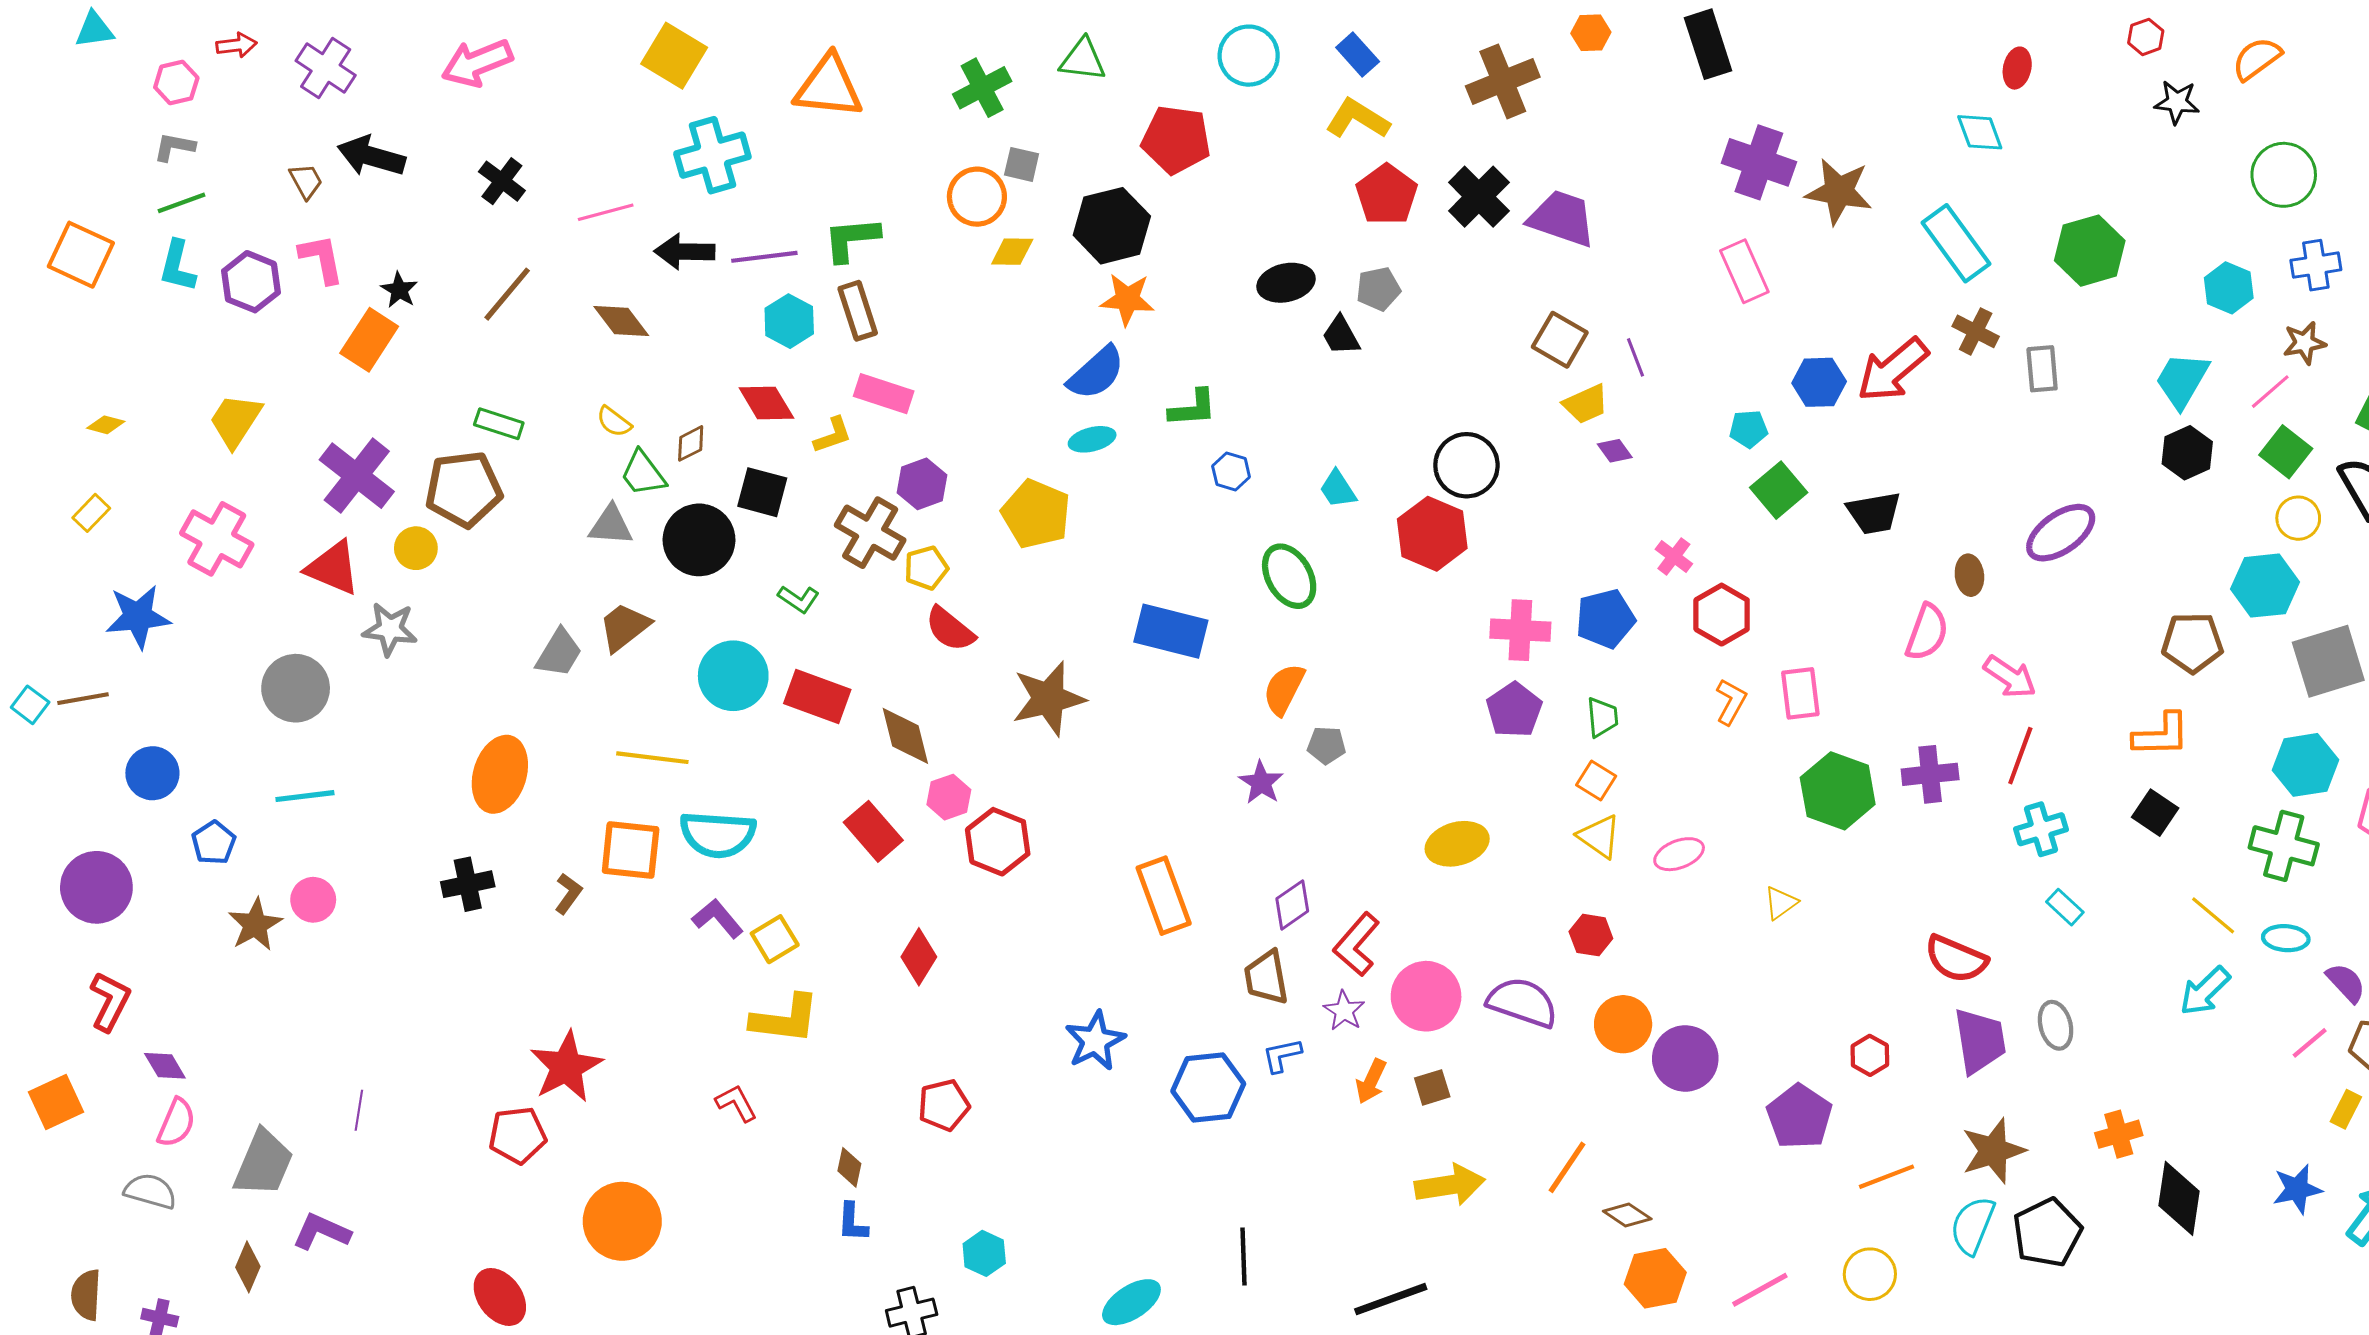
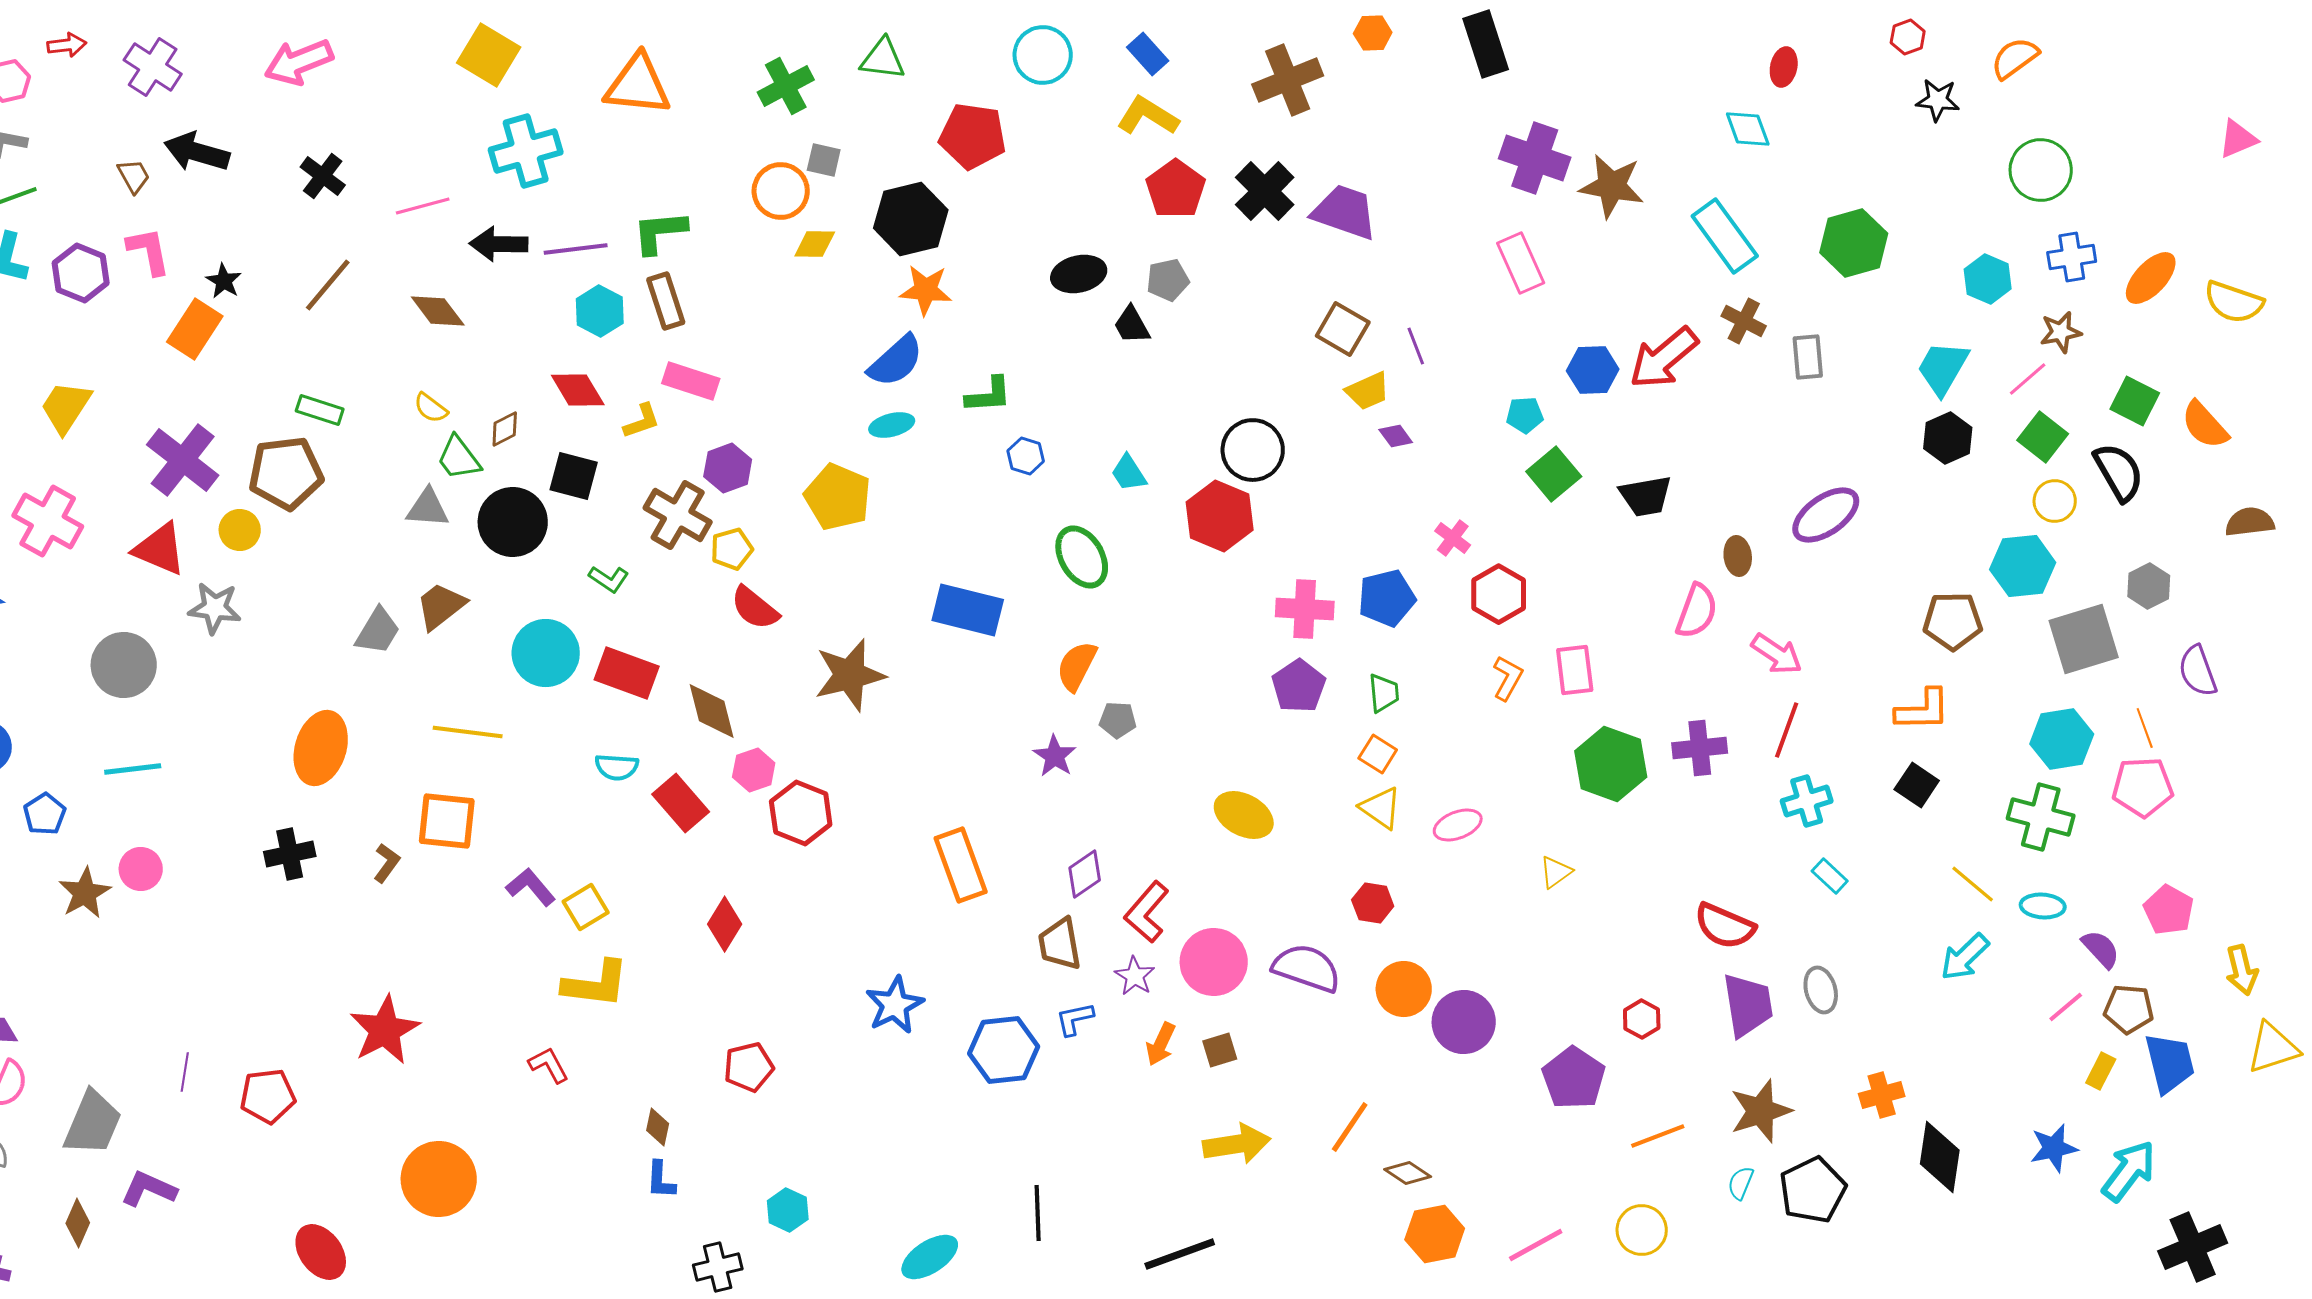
cyan semicircle: (718, 834) -> (617, 767), moved, size x0.6
yellow ellipse: (1457, 844) -> (1244, 815), turned 44
red pentagon: (518, 1135) -> (268, 1096), moved
cyan semicircle: (1973, 1225) -> (1741, 1183), size x0.6

